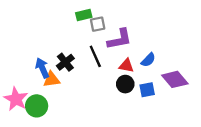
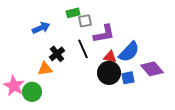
blue semicircle: (148, 60) -> (129, 52), size x1.6
blue arrow: (42, 68) -> (41, 28), moved, turned 90
black circle: (125, 84) -> (109, 73), size x1.5

